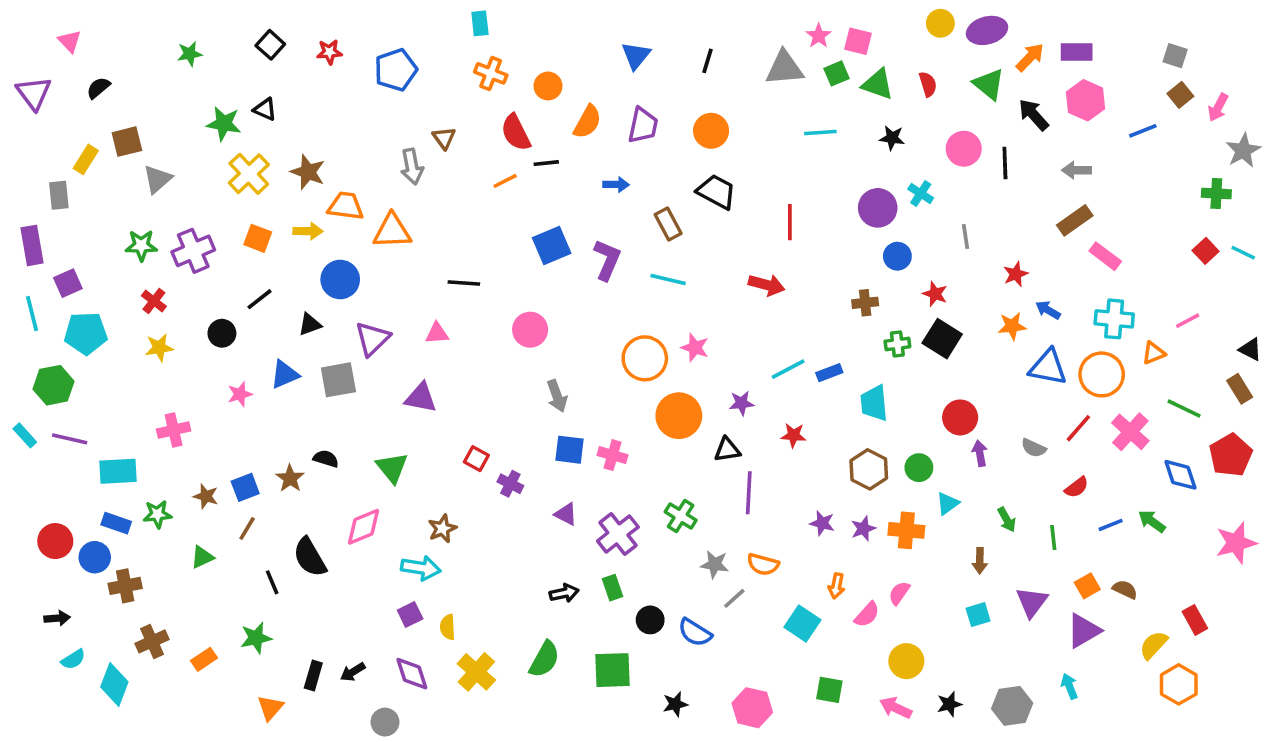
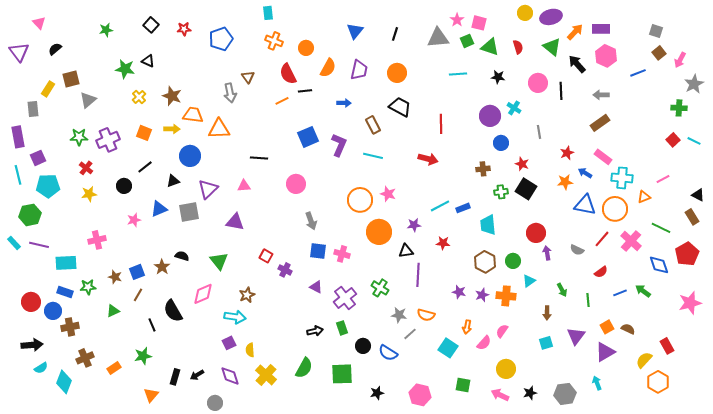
yellow cross: (249, 174) -> (139, 97), size x0.6
pink rectangle: (1105, 256) -> (603, 157), moved
black arrow: (57, 618) -> (32, 345), size x1.5

